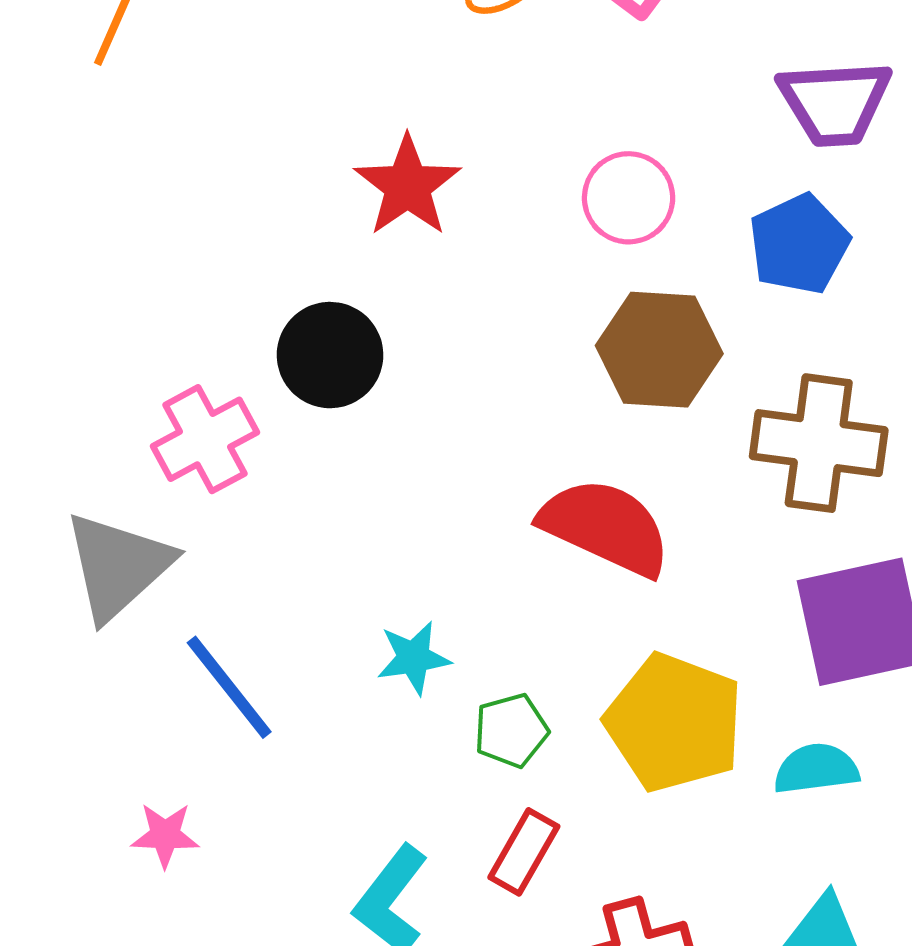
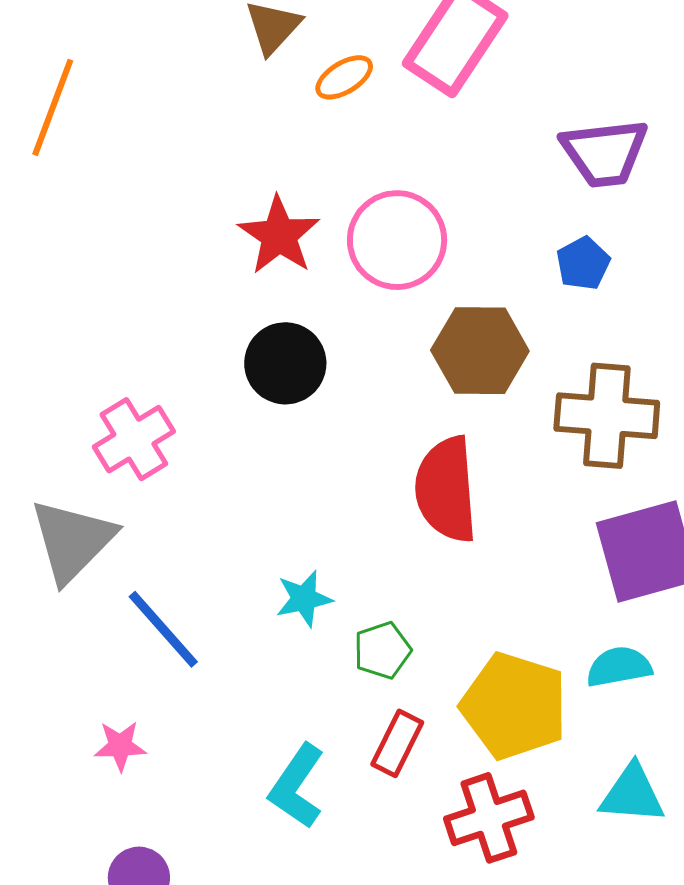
pink circle: (629, 198) -> (397, 240), moved, size x1.4
blue pentagon: (799, 244) -> (583, 263), size x0.7
black circle: (330, 355) -> (285, 363), moved
red semicircle: (605, 527) -> (446, 489), turned -116
yellow pentagon: (674, 723) -> (514, 706), moved

